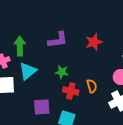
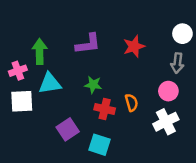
cyan triangle: (28, 71) -> (50, 83), turned 30
purple square: (42, 107) -> (68, 129), turned -30

